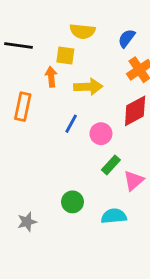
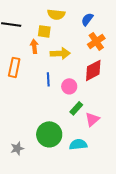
blue line: (71, 124) -> (48, 79), turned -32
green circle: (73, 202) -> (49, 134), size x1.6

